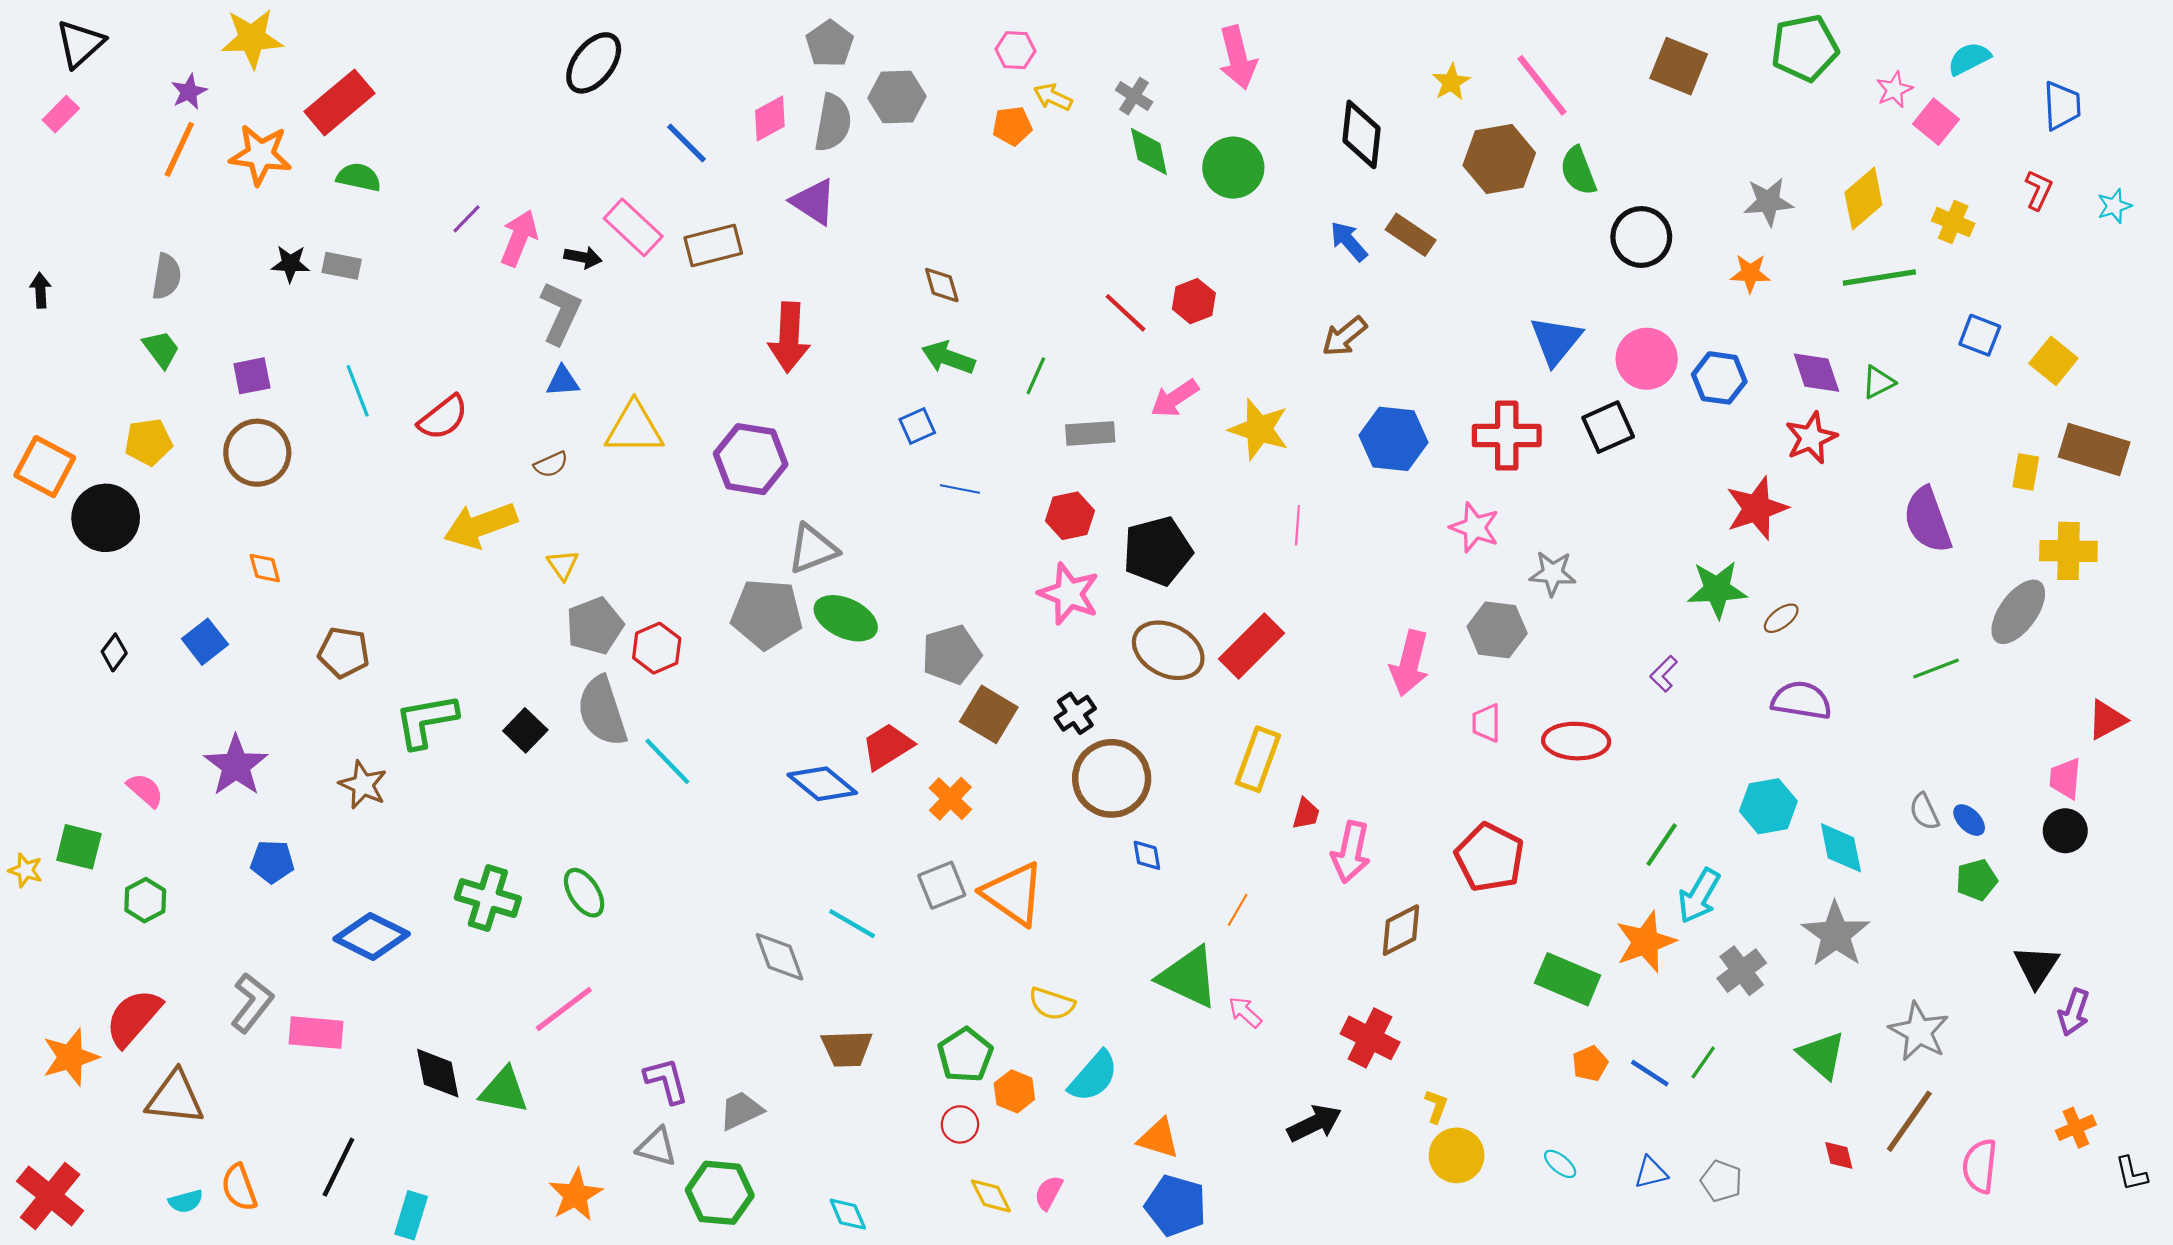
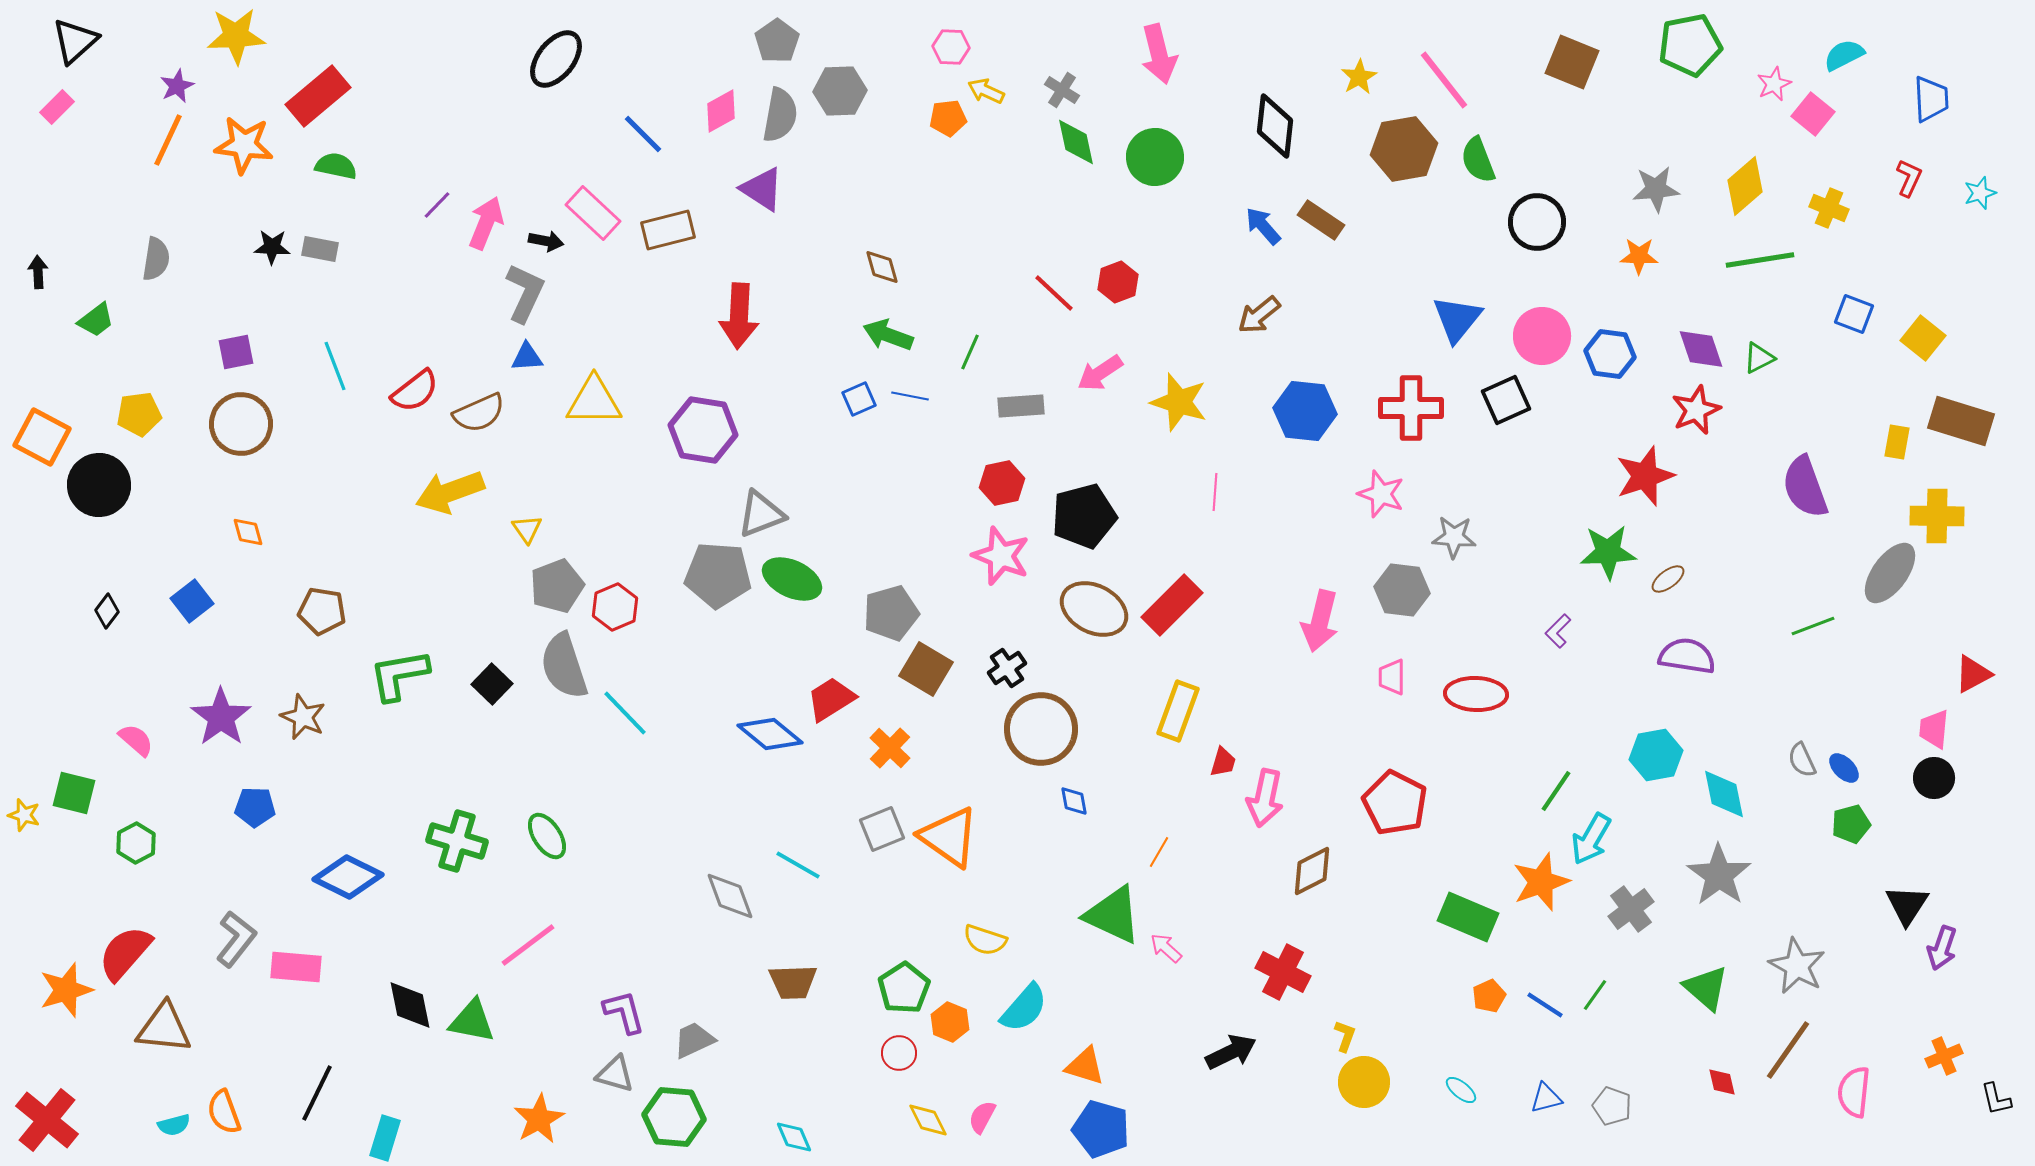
green trapezoid: (161, 349) -> (96, 320), moved, turned 90
brown semicircle: (551, 464) -> (479, 413), moved, size x1.6
blue line: (960, 489) -> (910, 396), moved
brown star: (363, 785) -> (303, 717), moved

